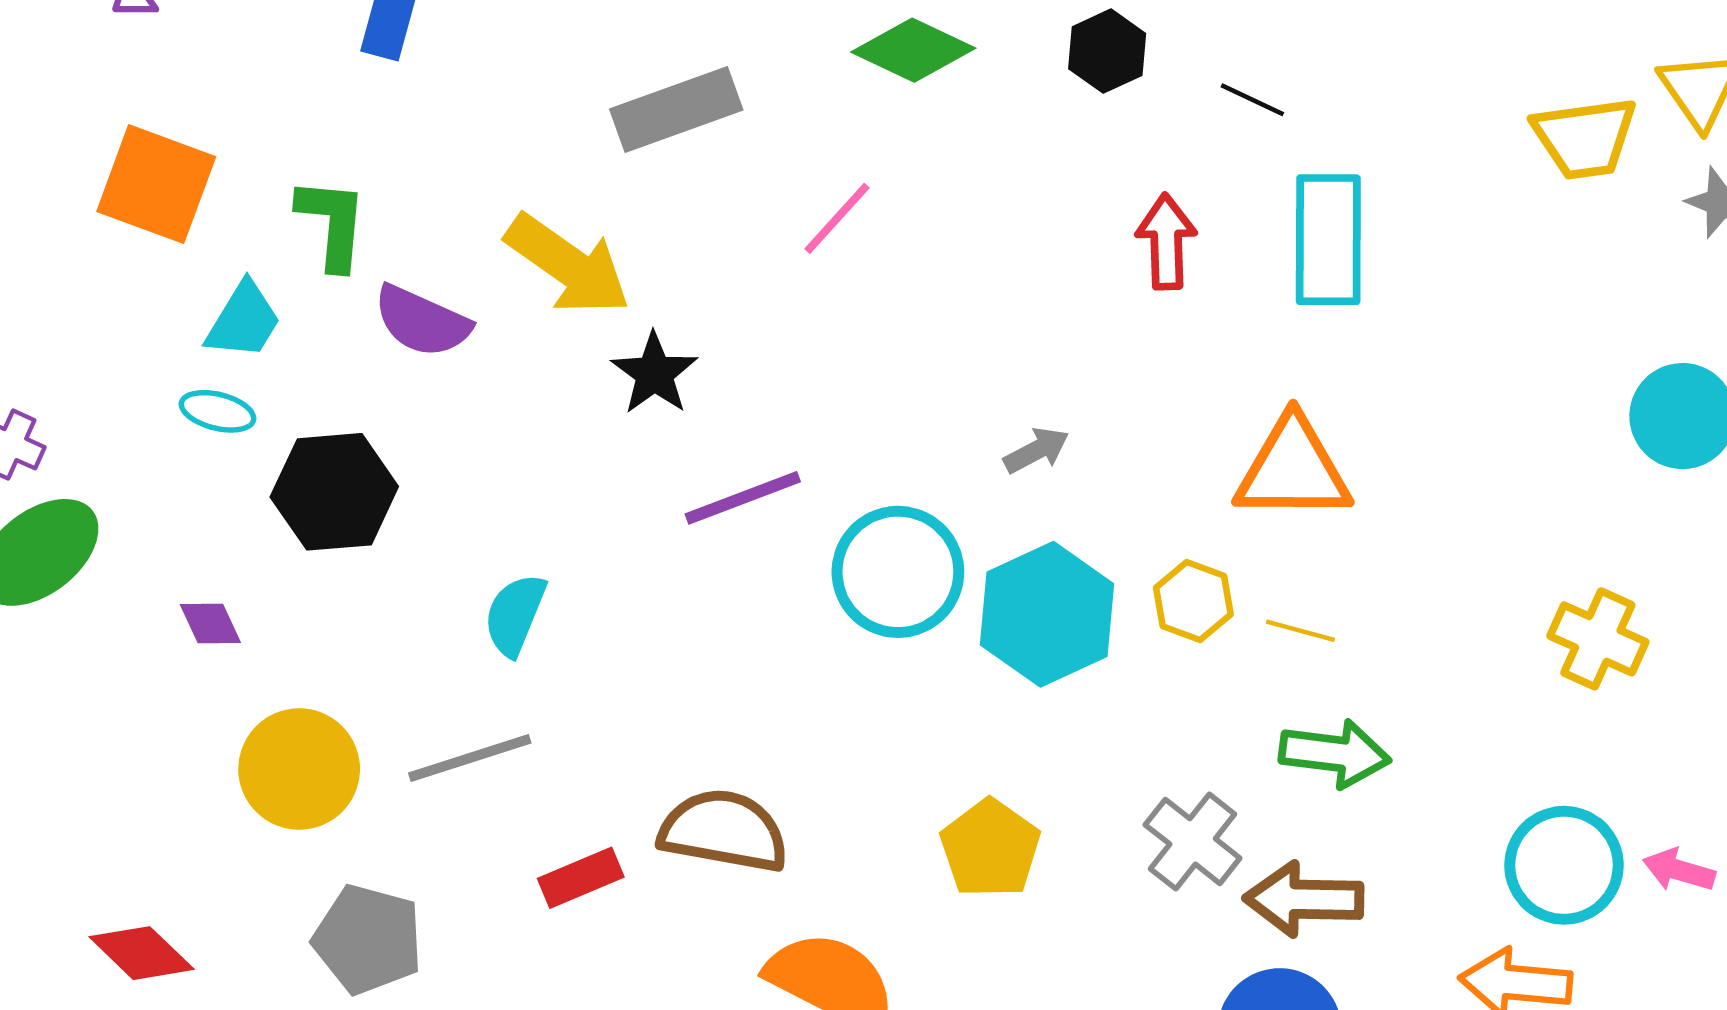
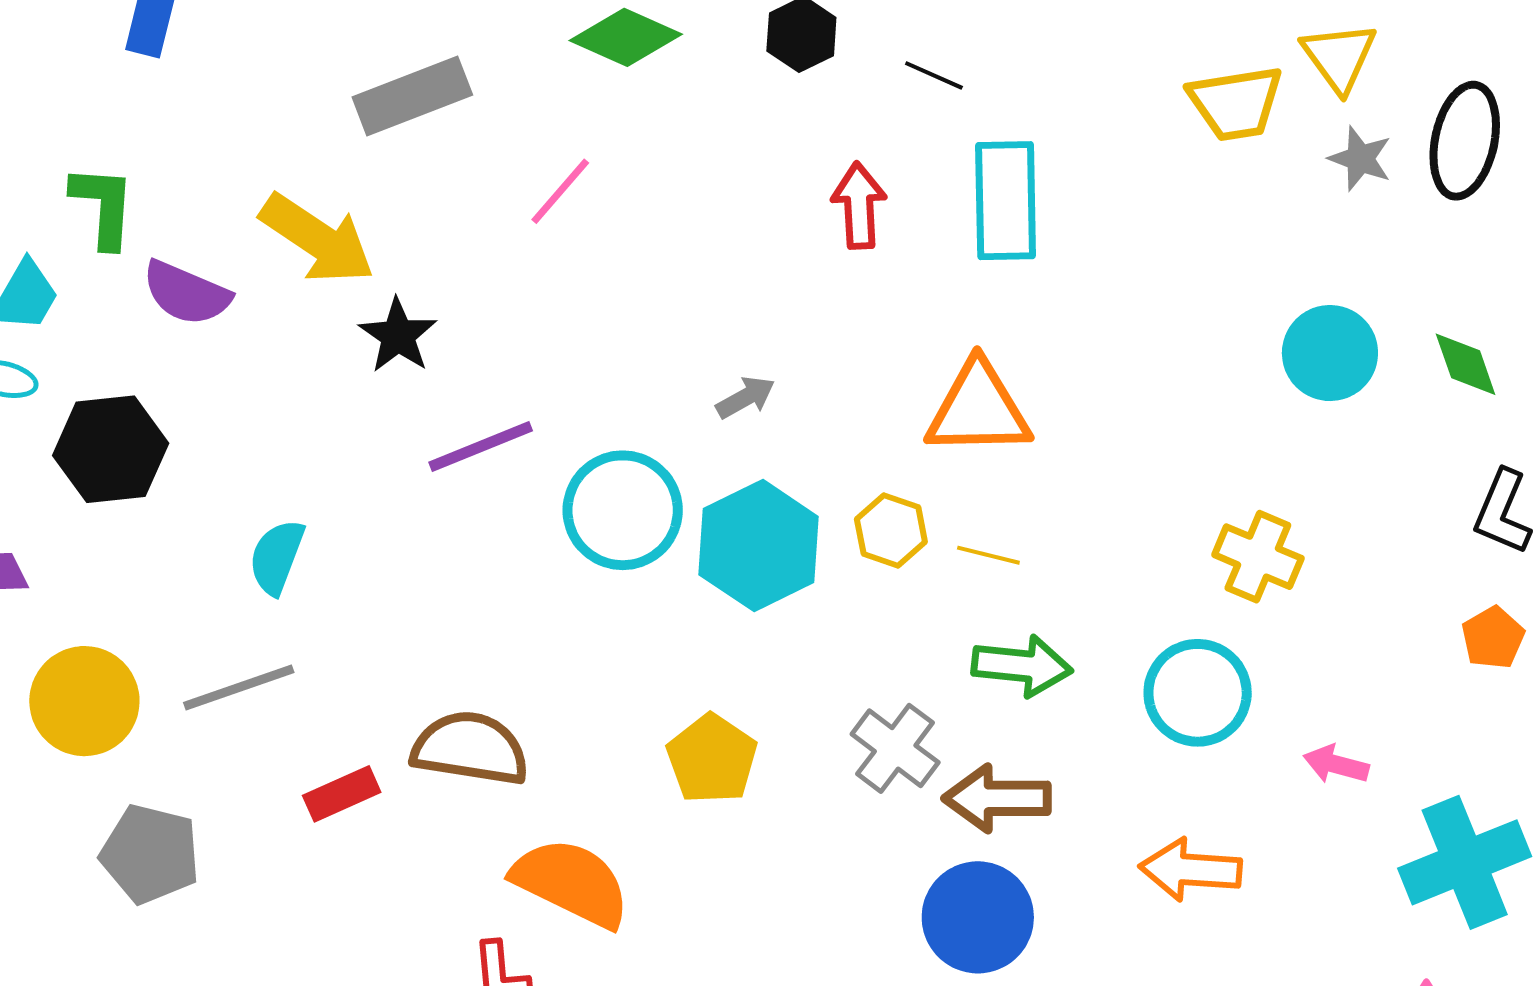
cyan circle: (1564, 865) -> (1198, 693), moved

